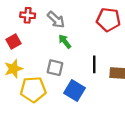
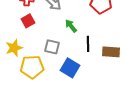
red square: (13, 41) -> (28, 21), moved
green arrow: (65, 41) -> (71, 26), moved

